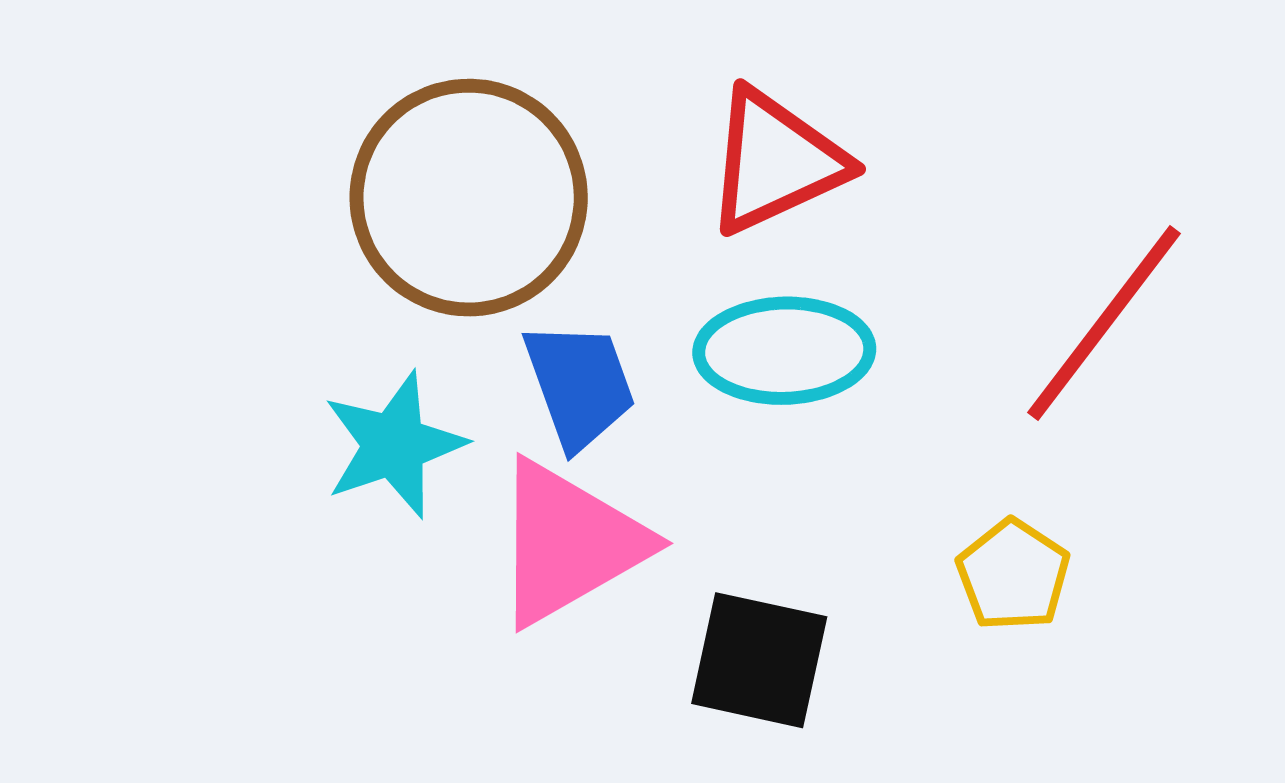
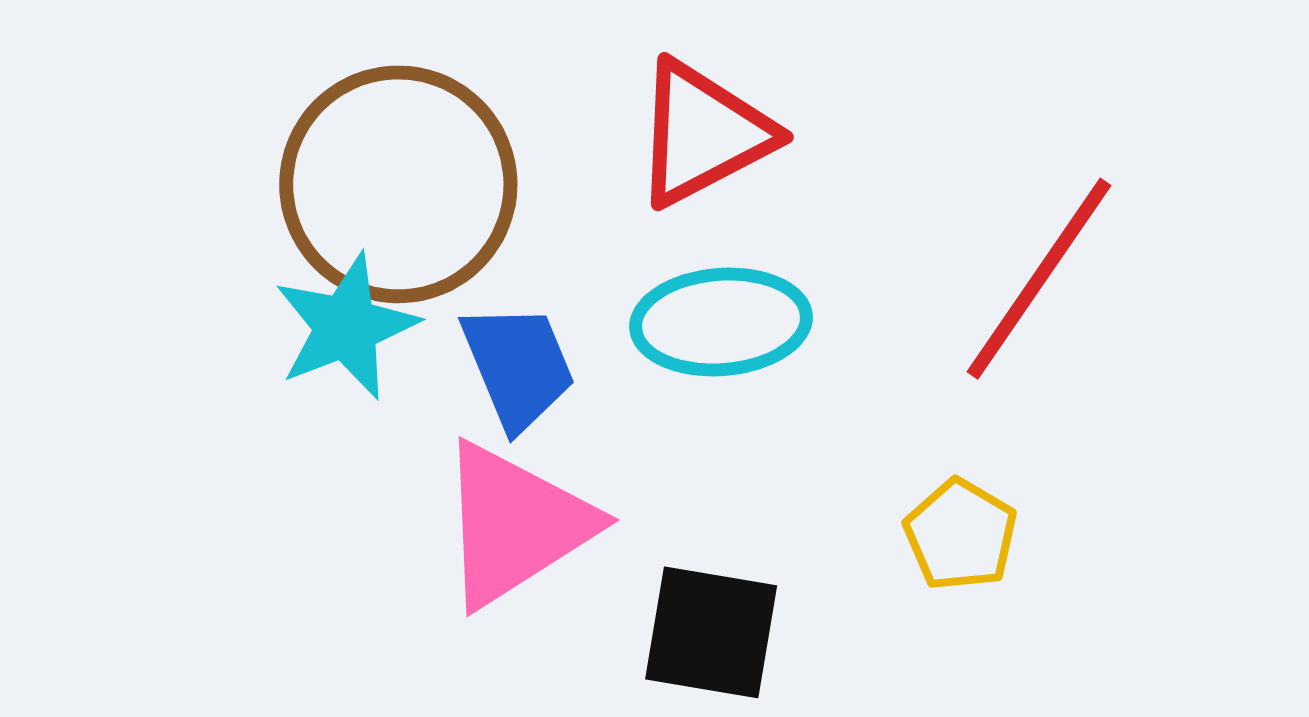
cyan star: (394, 445) -> (346, 327), moved

